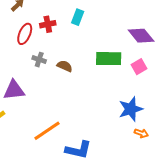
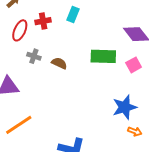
orange line: (47, 131) -> (19, 125), moved

